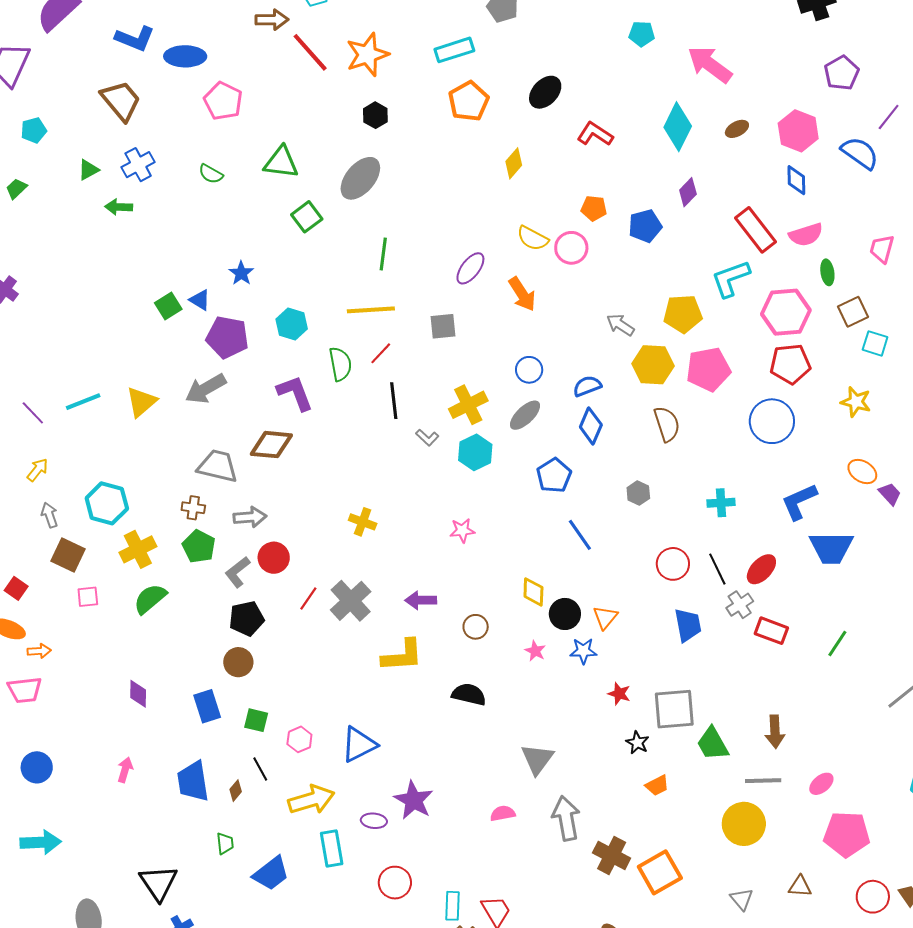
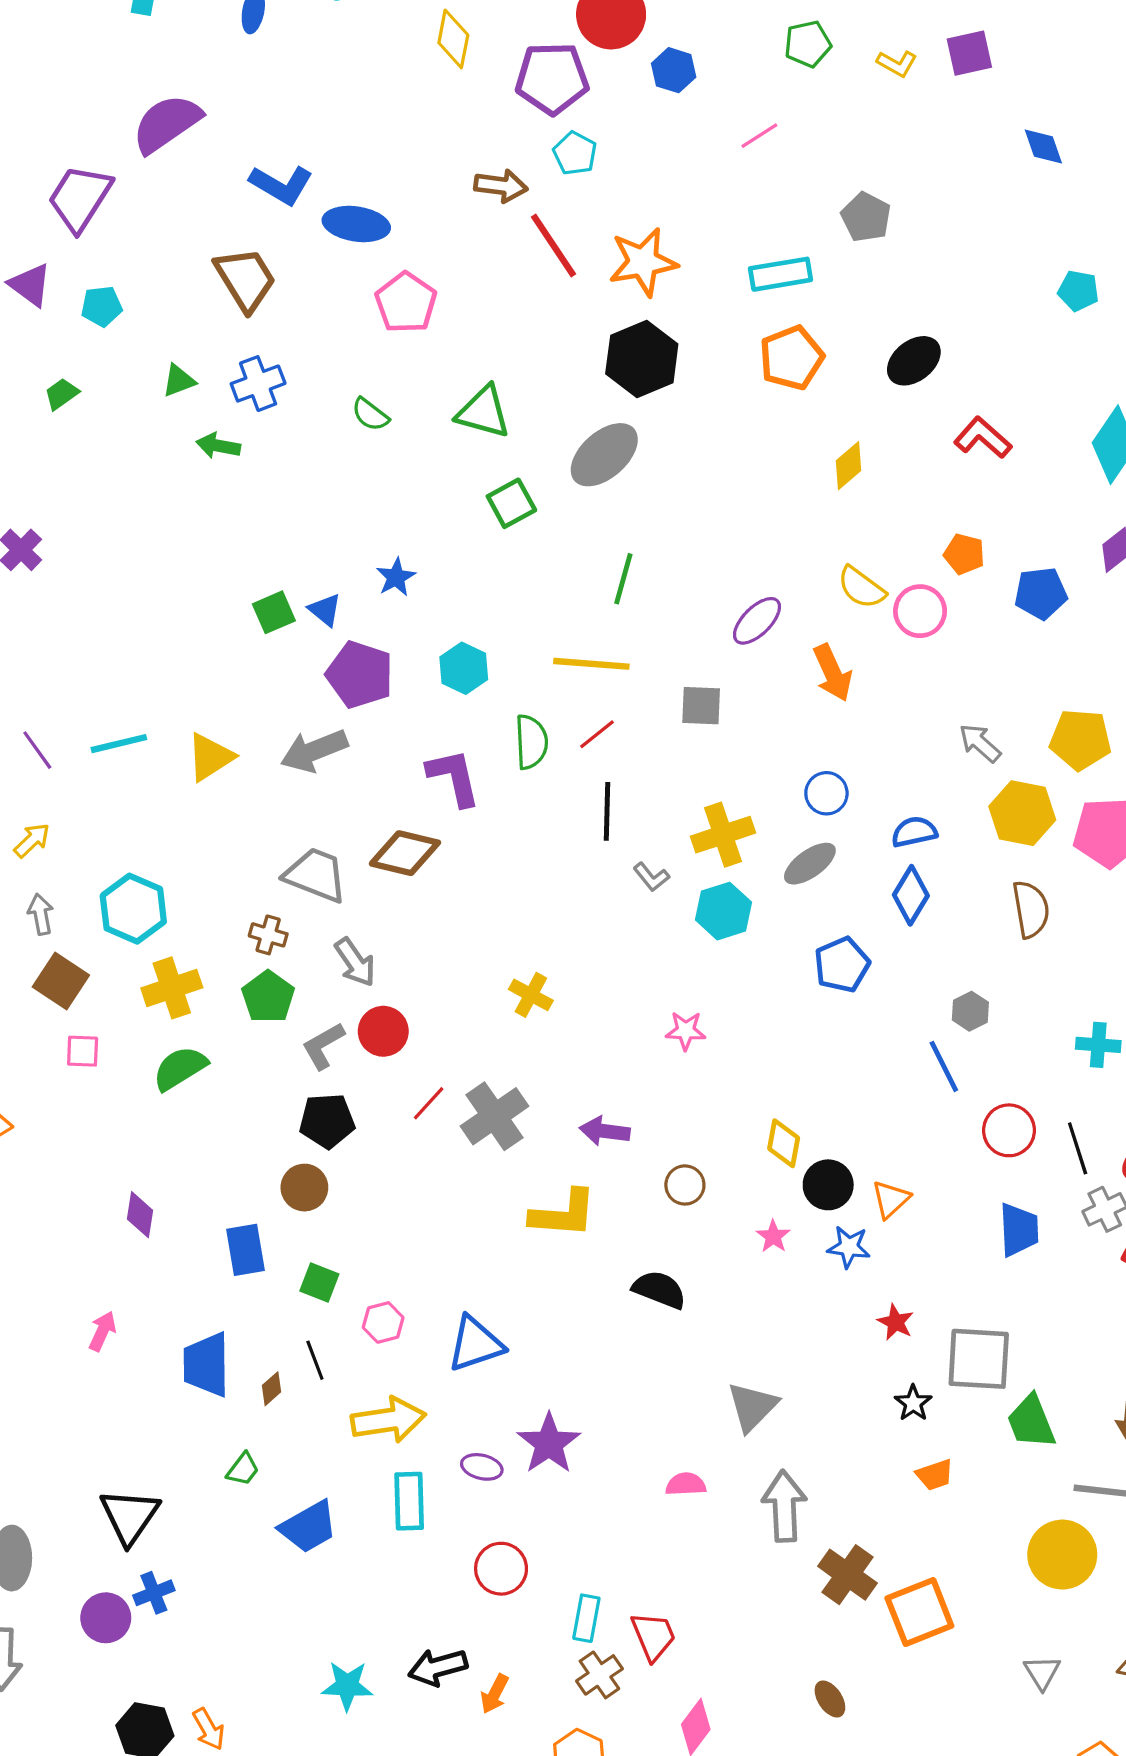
black hexagon: (375, 115) -> (642, 359), size x1.8
gray arrow: (250, 517) -> (355, 962), turned 52
blue line: (580, 535) -> (944, 1066), moved
green trapezoid: (225, 843) -> (243, 1469), turned 35

